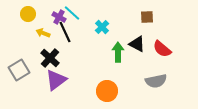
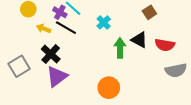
brown square: (147, 17) -> (149, 12), turned -32
black line: (65, 32) -> (66, 28), turned -35
red semicircle: (162, 49) -> (165, 45), turned -30
gray semicircle: (156, 81) -> (176, 70), moved

